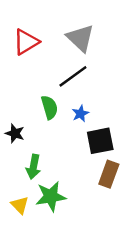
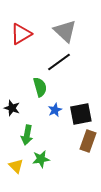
blue star: (80, 114) -> (55, 110), moved
green star: (51, 196) -> (41, 159), size x0.7

